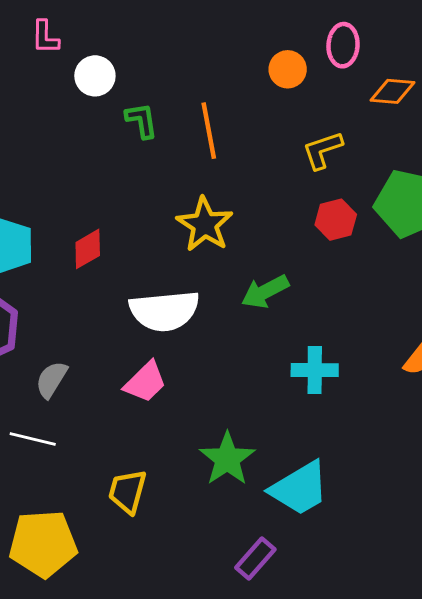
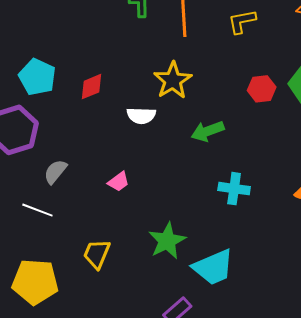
yellow L-shape: (322, 150) -> (242, 21), moved
white semicircle: (164, 311) -> (141, 116), moved, size x0.6
pink trapezoid: (145, 382) -> (119, 182), size x0.7

